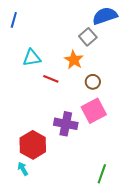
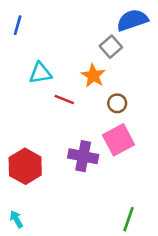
red hexagon: (33, 145) -> (25, 166), moved
cyan arrow: (23, 169) -> (16, 219), moved

